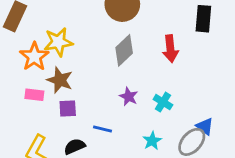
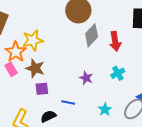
gray diamond: (124, 50) -> (92, 35), moved
pink rectangle: (34, 95) -> (11, 69), moved, turned 56
cyan cross: (163, 102) -> (118, 73), moved, turned 32

